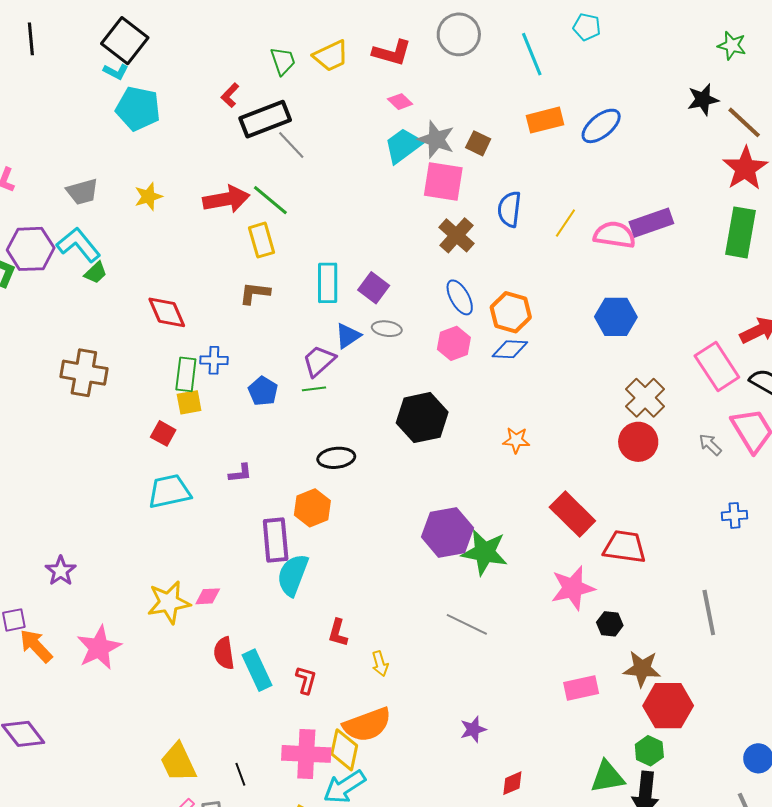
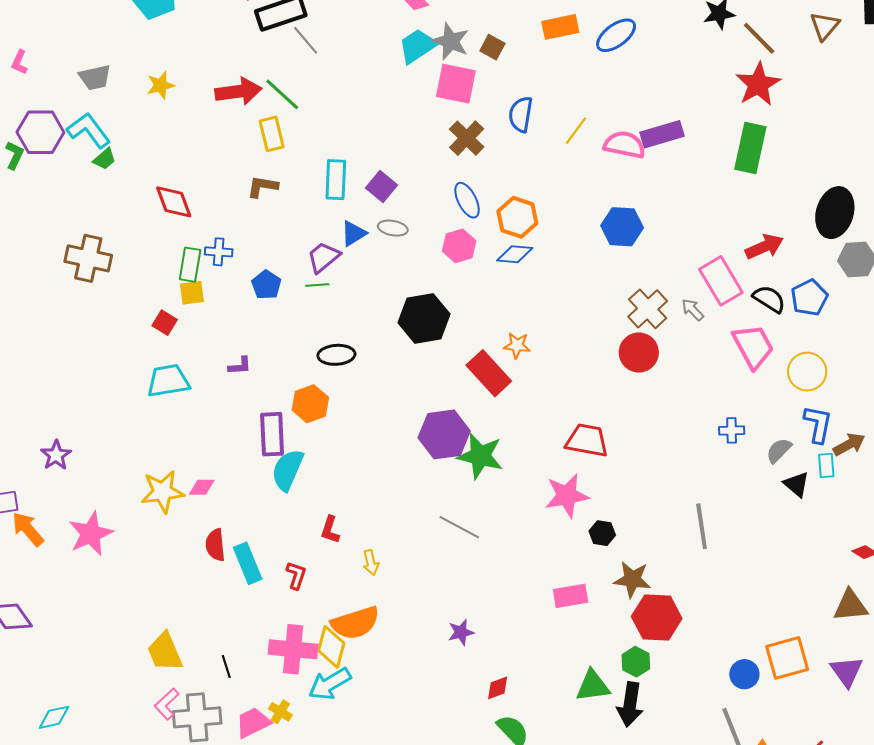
gray arrow: (710, 445) -> (693, 310), moved
red rectangle: (572, 514) -> (489, 373), moved
red trapezoid: (625, 547) -> (587, 440), moved

